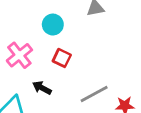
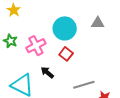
cyan circle: (53, 25) -> (65, 28), size x1.5

